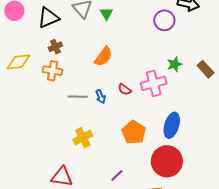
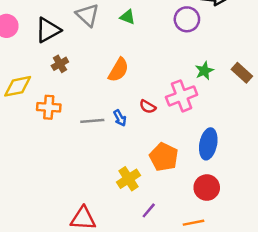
green triangle: (106, 14) -> (128, 17), moved, turned -32
orange cross: (53, 71) -> (49, 107), moved
yellow cross: (83, 138) -> (129, 179), moved
red circle: (167, 161) -> (207, 188), size x0.7

